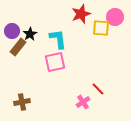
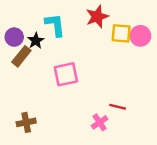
pink circle: (115, 17) -> (140, 36), moved
cyan L-shape: (58, 39) -> (55, 25), moved
red line: (98, 89) -> (118, 107), turned -32

